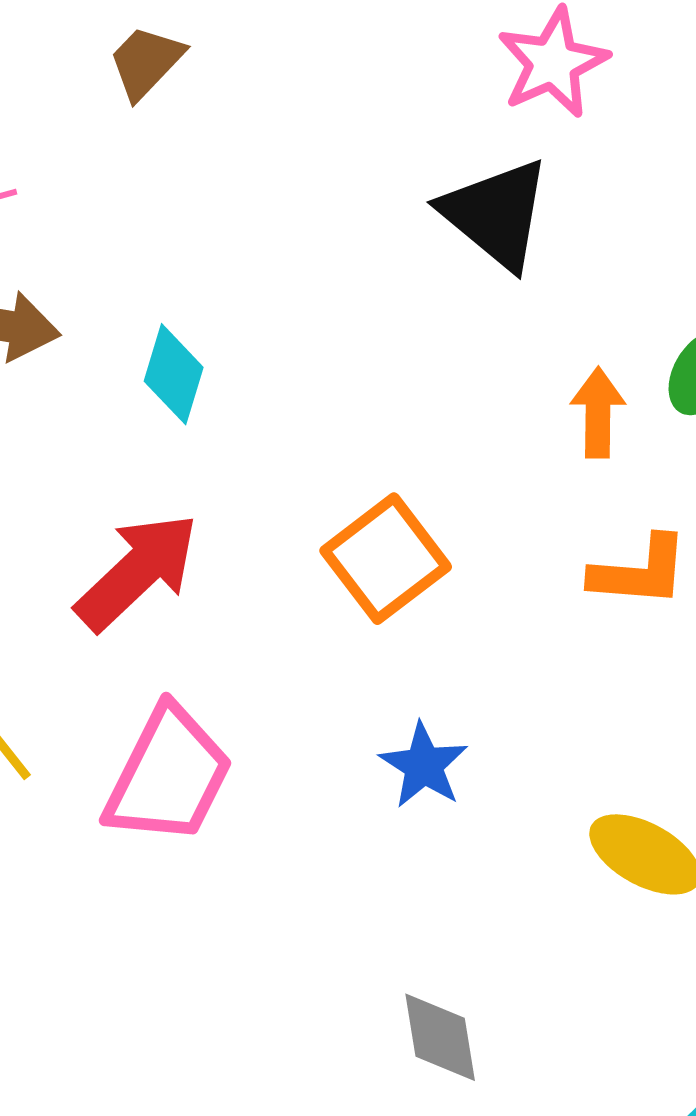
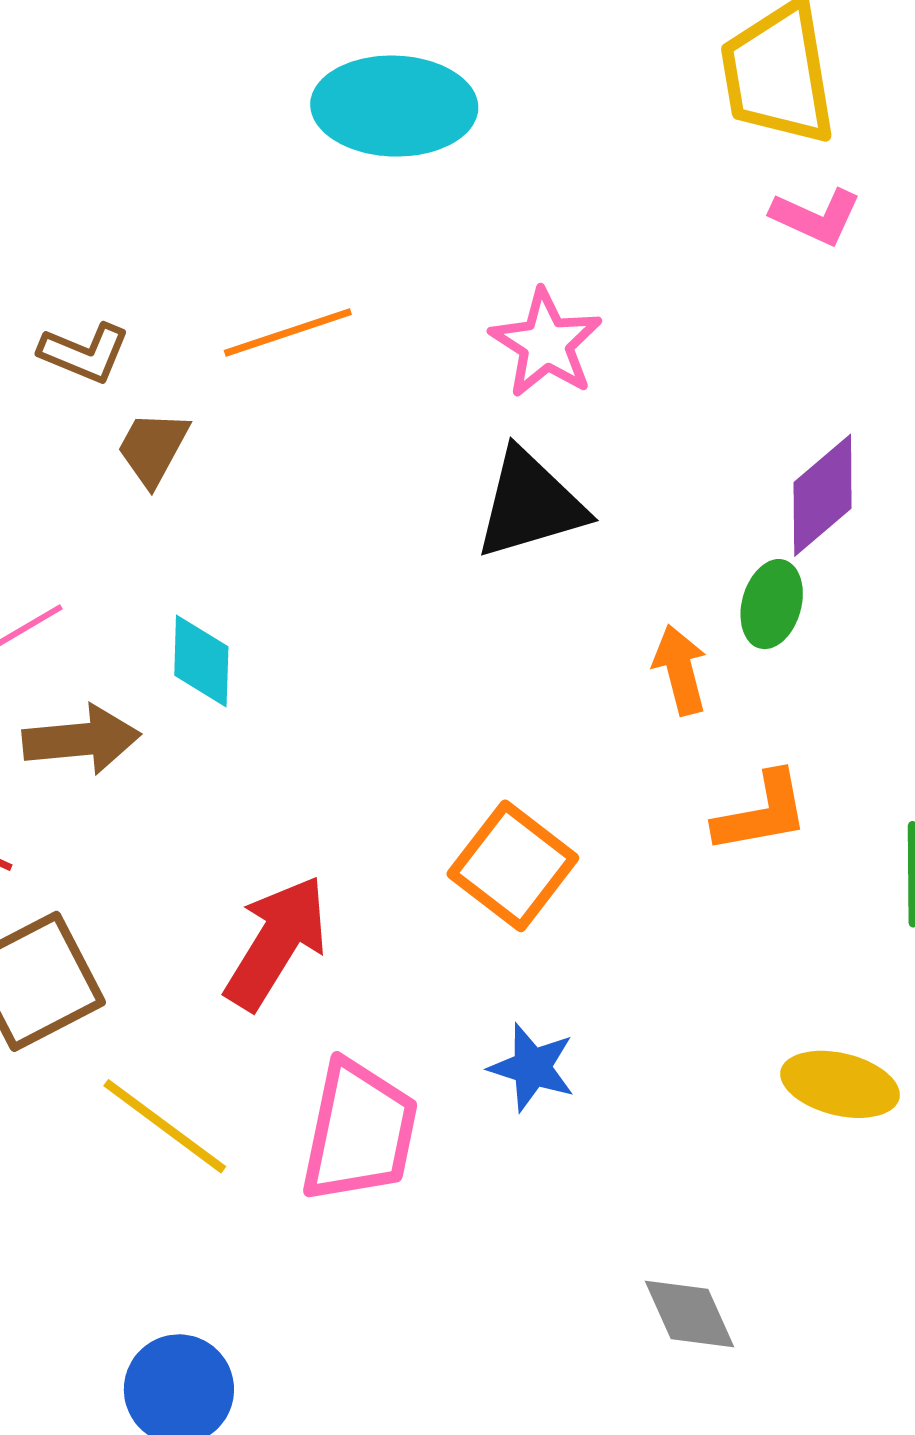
black triangle: (496, 214) -> (530, 504), turned -41
cyan diamond: (174, 374) -> (201, 661), moved
blue star: (424, 765) -> (532, 1067), moved

